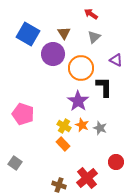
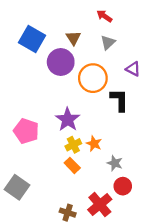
purple star: (78, 101) -> (68, 119), moved
yellow cross: (64, 126) -> (73, 145), turned 32
gray star: (100, 128) -> (115, 163), moved
red circle: (116, 162) -> (123, 186), moved
gray square: (15, 163) -> (17, 187), size x1.5

